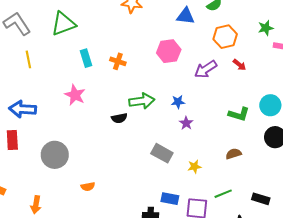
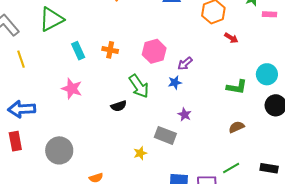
pink hexagon: (169, 51) -> (154, 51), moved
purple arrow: (206, 69) -> (185, 64), moved, size x0.7
green arrow: (142, 101) -> (139, 86), turned 70
purple star: (186, 123) -> (185, 115), moved
yellow star: (194, 167) -> (140, 153), moved

